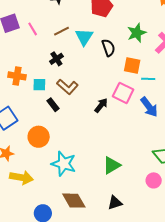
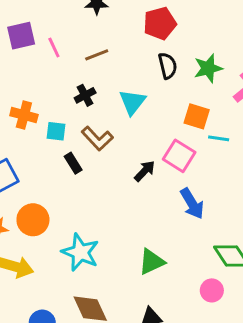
cyan triangle: (84, 37) -> (132, 102), moved
black semicircle: (108, 48) -> (168, 66), moved
blue arrow: (149, 107) -> (192, 204), moved
orange circle: (39, 137) -> (33, 220), moved

